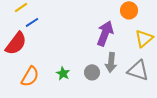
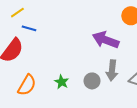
blue line: (32, 22) -> (29, 28), turned 48
purple arrow: (105, 33) -> (106, 40), turned -90

